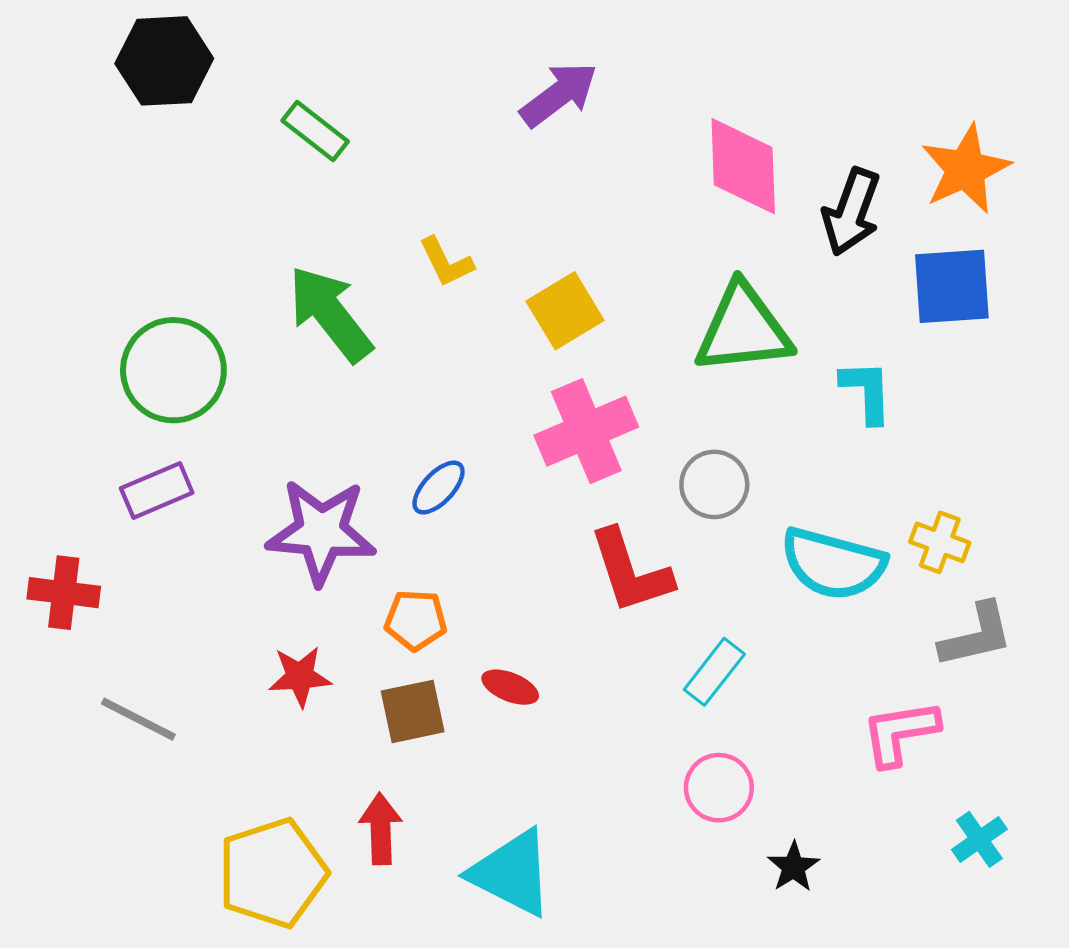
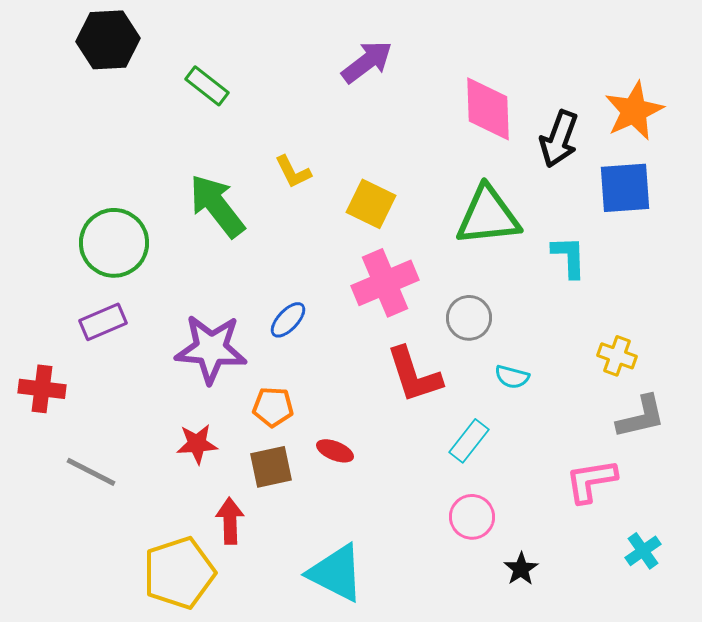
yellow square: (565, 311) -> (371, 204), turned -33
cyan semicircle: (833, 564) -> (512, 377), moved, size x0.5
red arrow: (381, 829) -> (230, 521), moved

